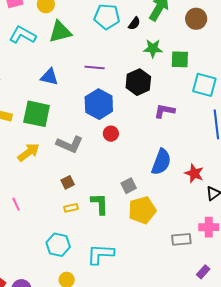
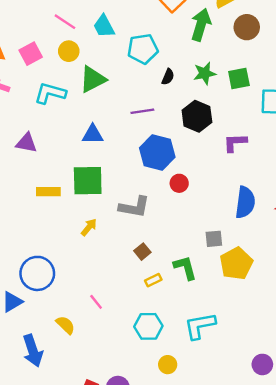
black semicircle: (134, 23) -> (168, 77), moved
yellow arrow: (29, 152) -> (89, 227), size x0.7
gray square: (129, 186) -> (214, 239), turned 35
pink line: (16, 204) -> (96, 302), moved

